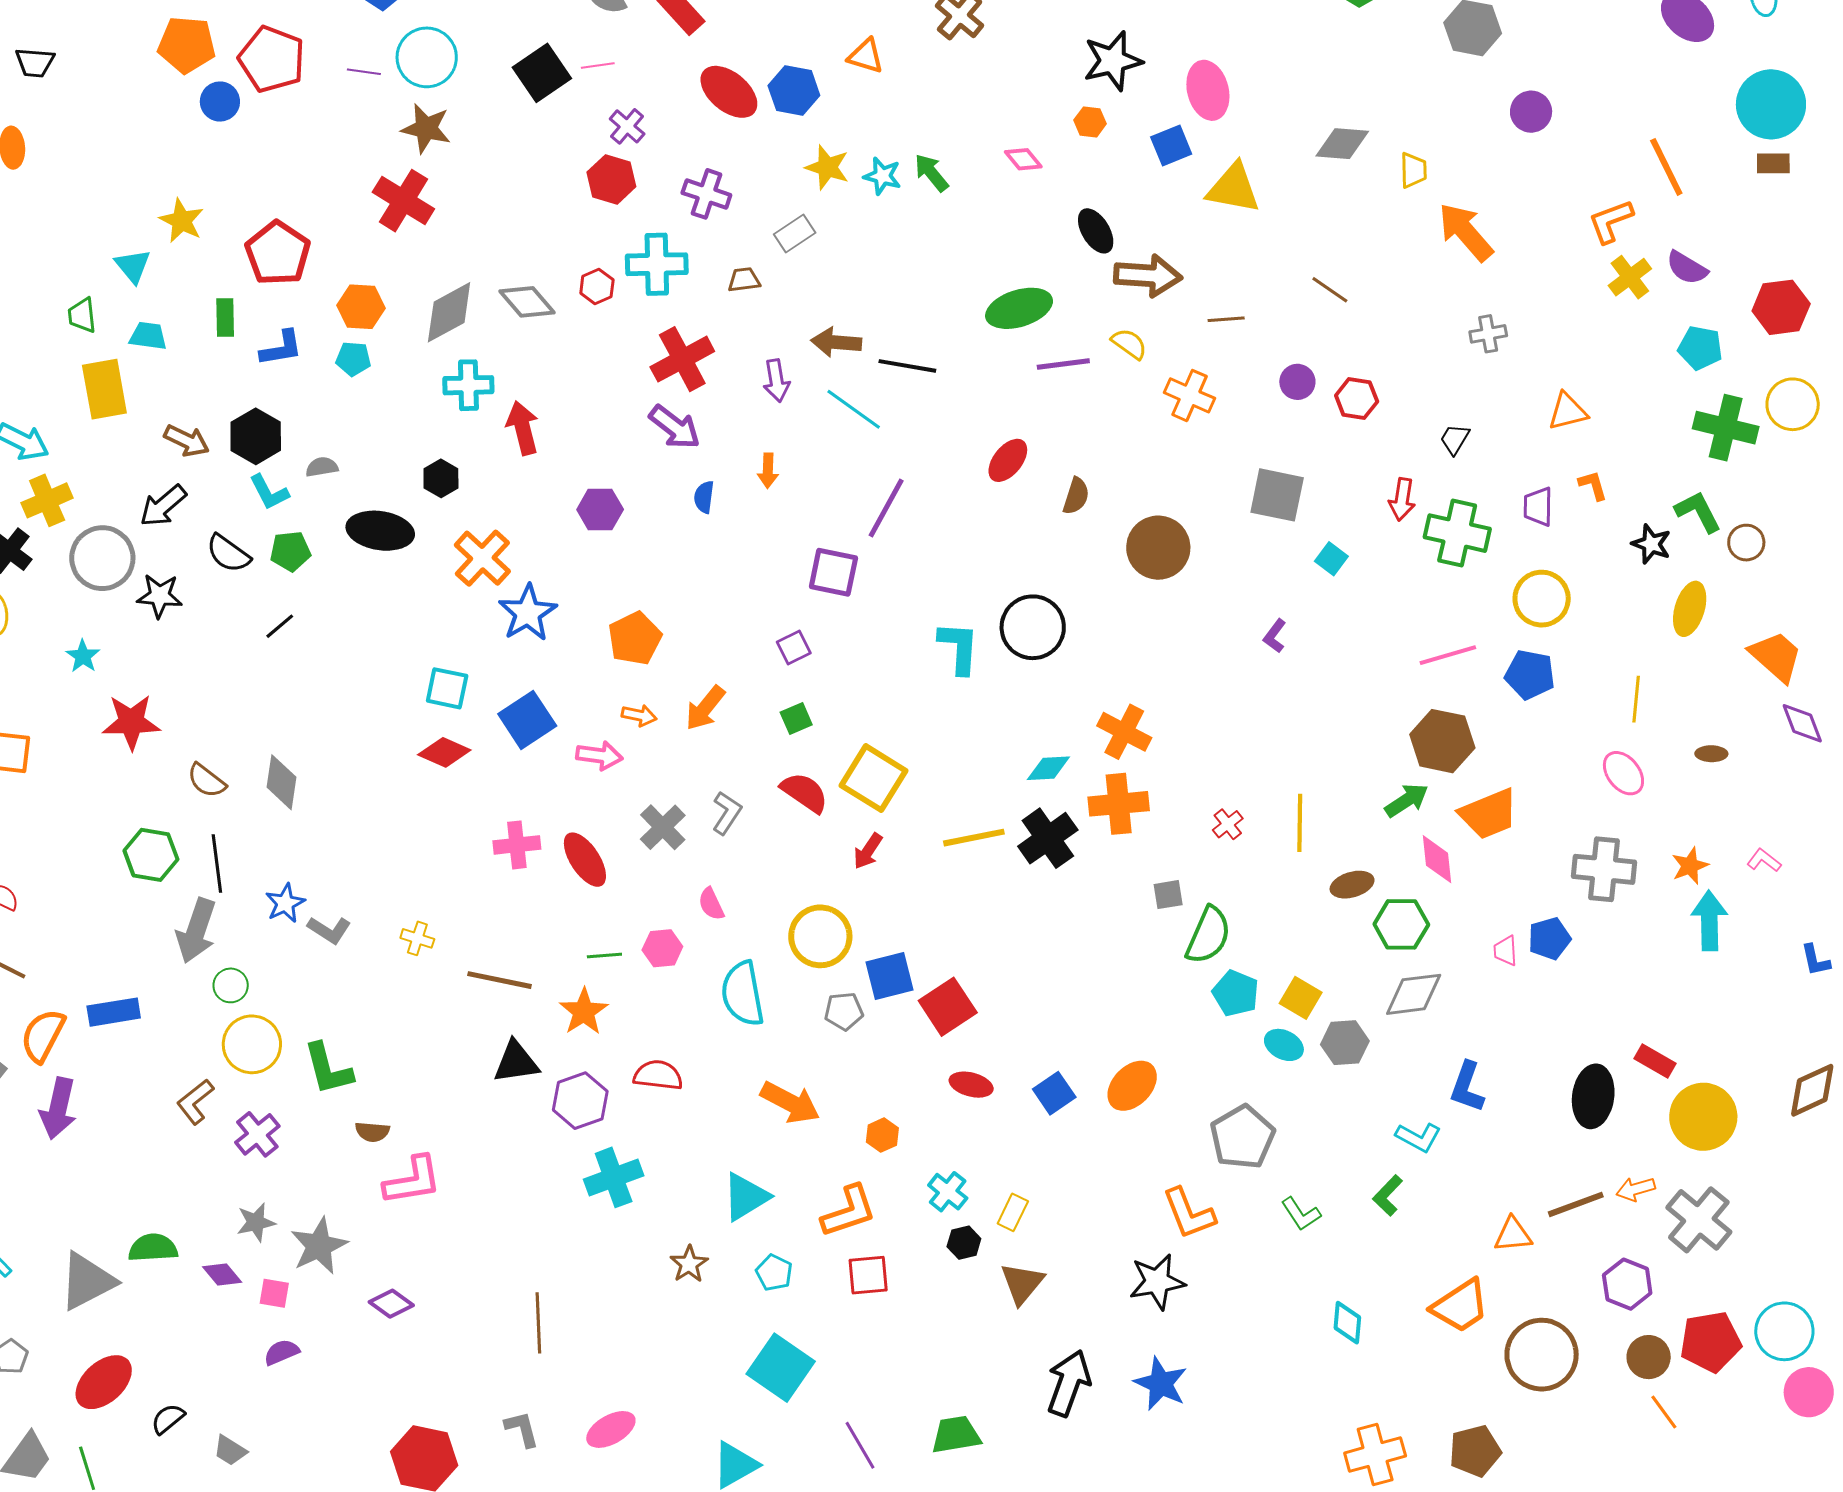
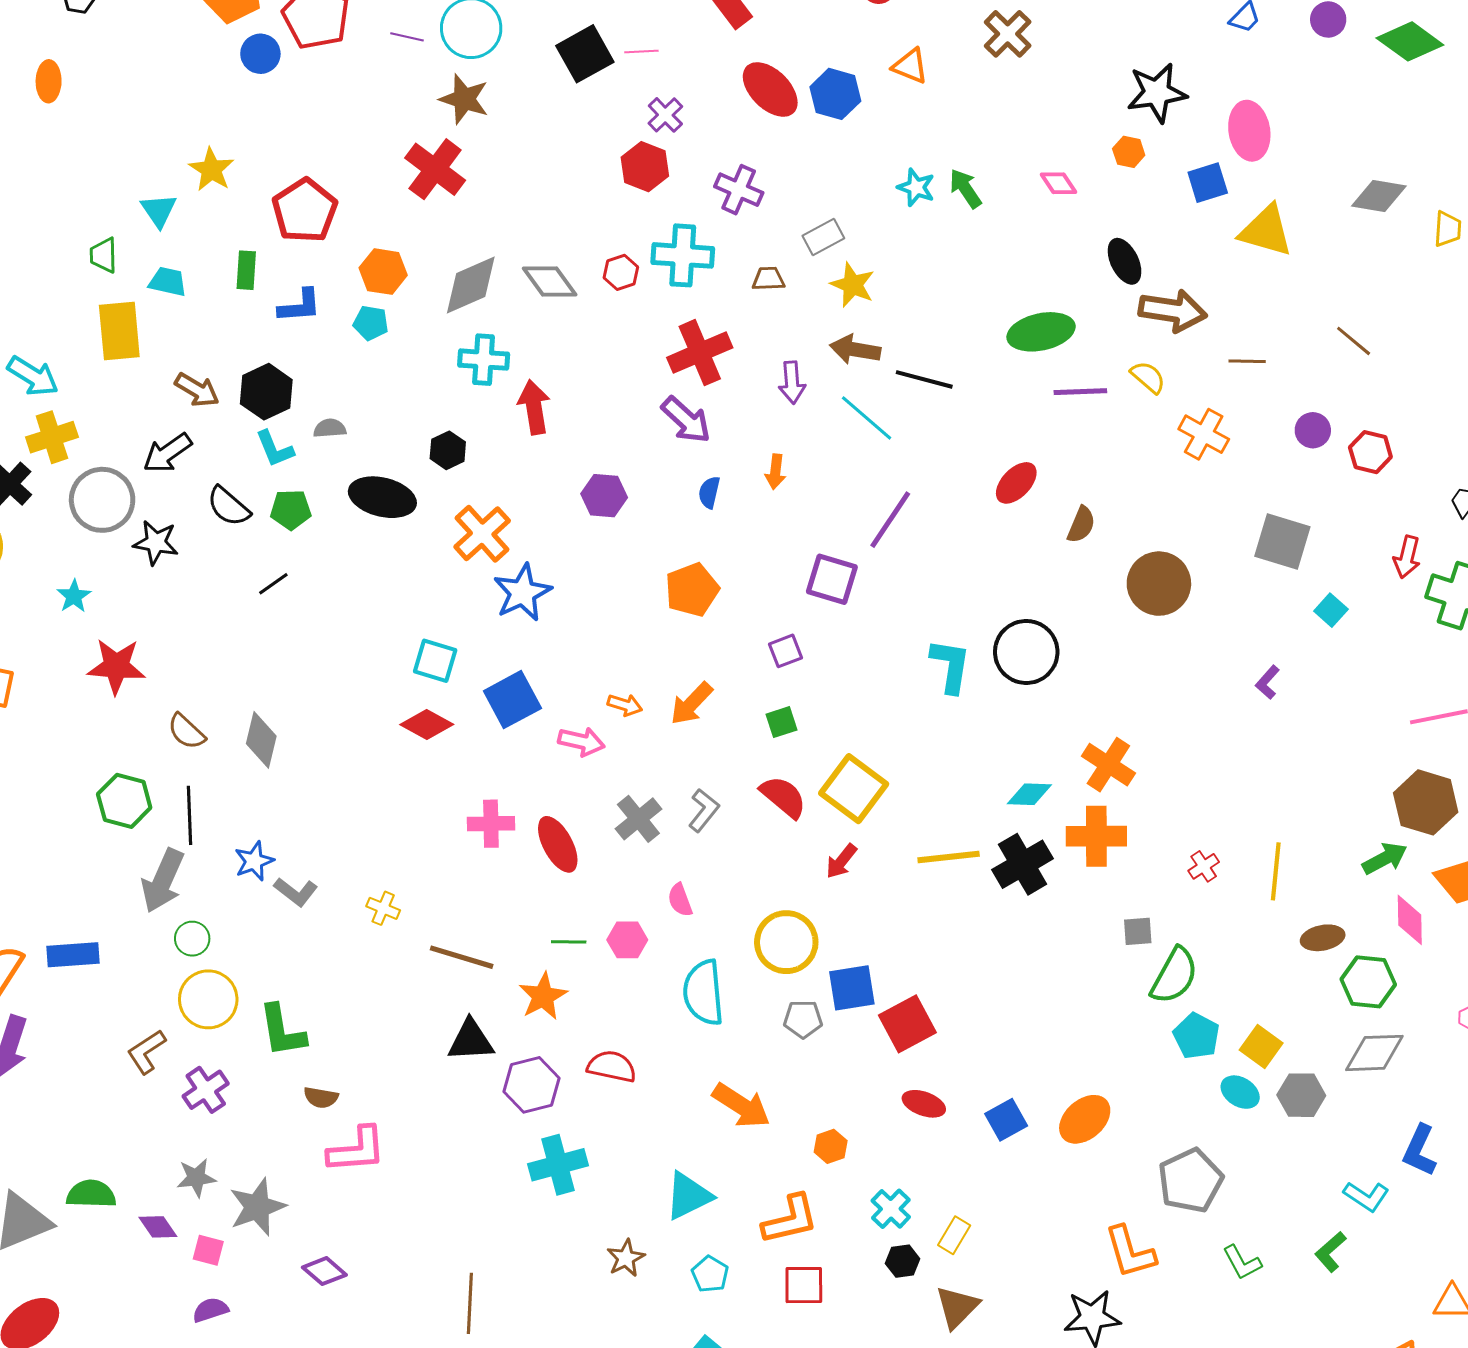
yellow star: (827, 167) -> (853, 285), moved
orange pentagon: (635, 638) -> (692, 590), moved

